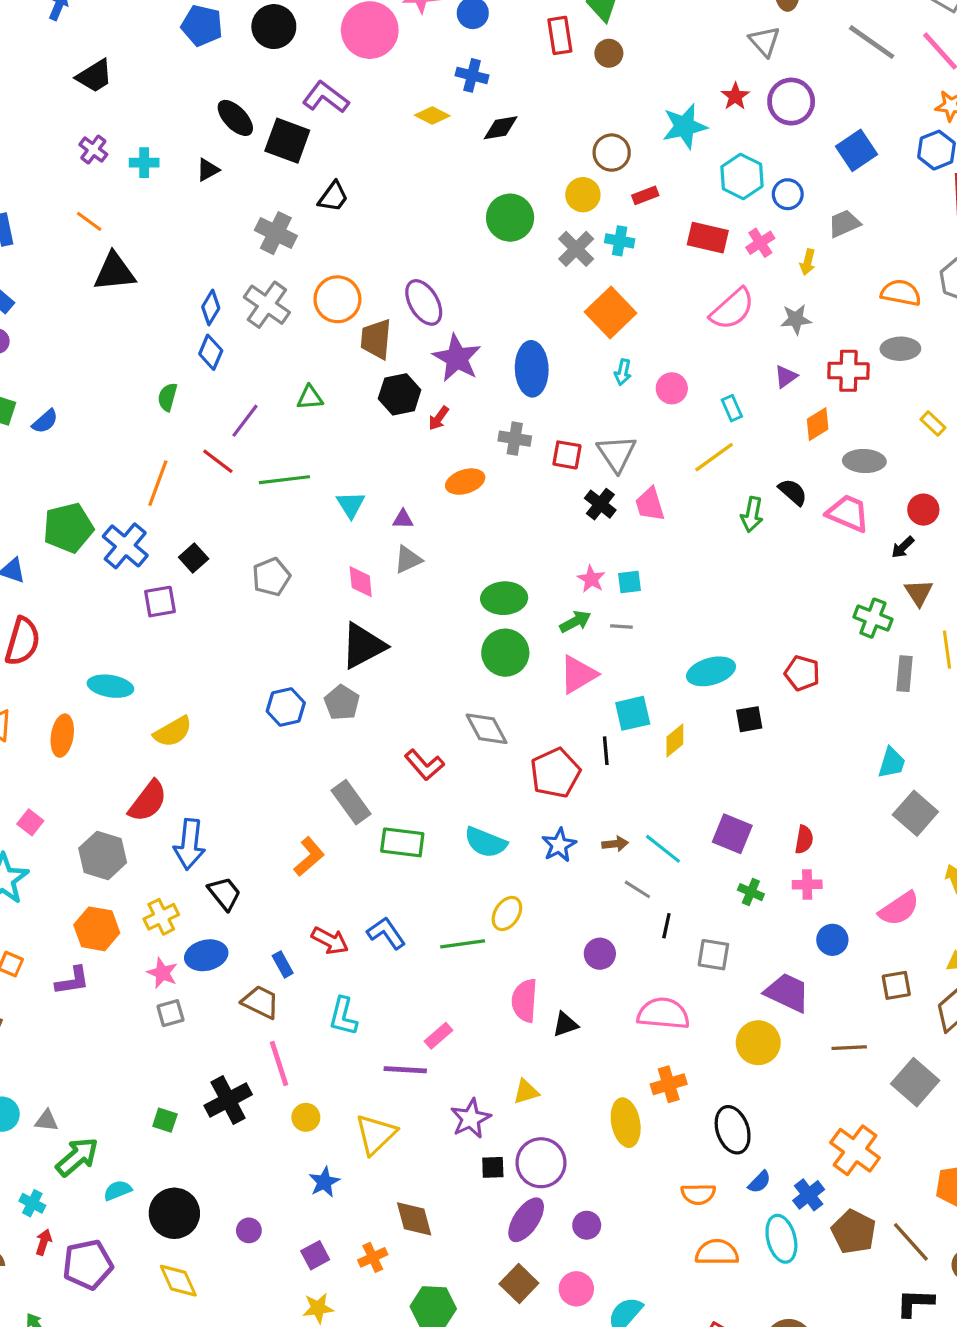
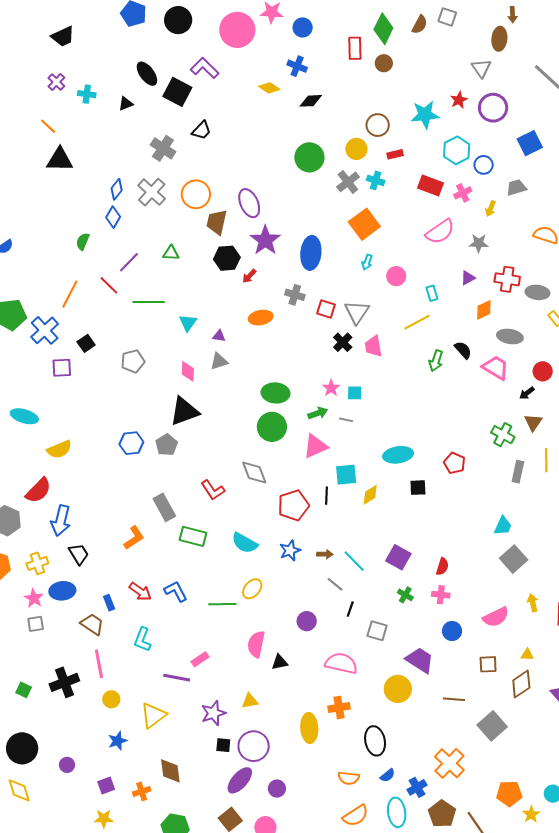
gray ellipse: (900, 349) -> (537, 292), moved
orange semicircle: (717, 1252) -> (356, 816), turned 140

